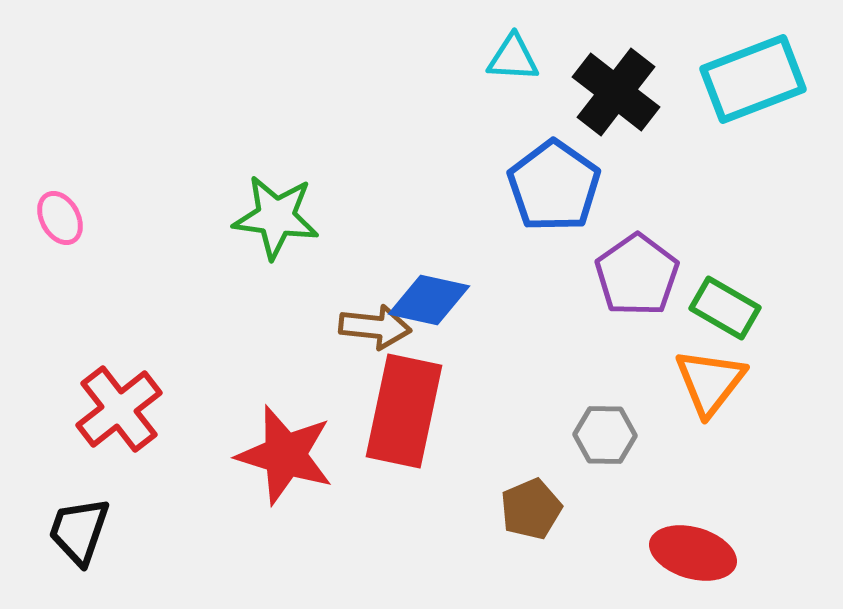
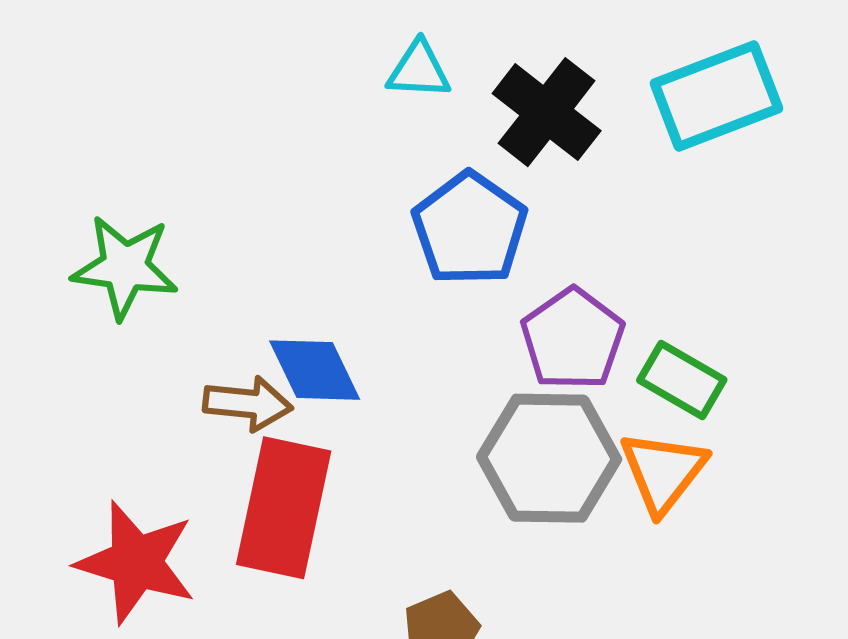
blue diamond: (429, 300) -> (315, 370), turned 52
gray hexagon: (605, 435) -> (549, 458), moved, size x1.8

